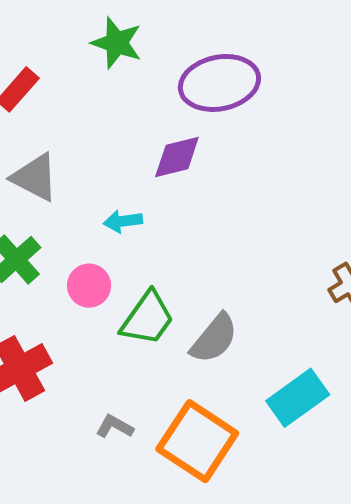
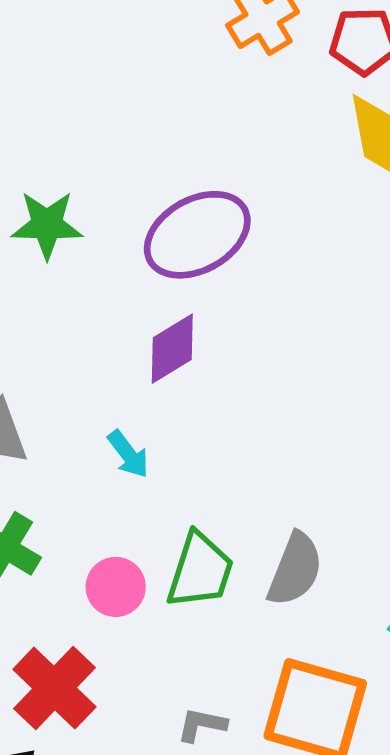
cyan arrow: (123, 221) -> (128, 454), turned -102
pink circle: (89, 286) -> (116, 587), moved

